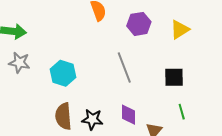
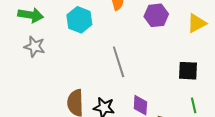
gray line: (124, 67) -> (119, 62), moved
cyan hexagon: (63, 73) -> (79, 20), moved

